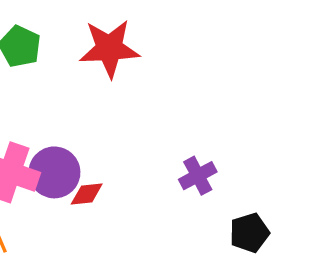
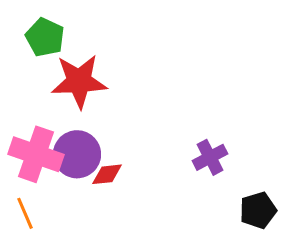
red star: (109, 48) -> (79, 81), moved

